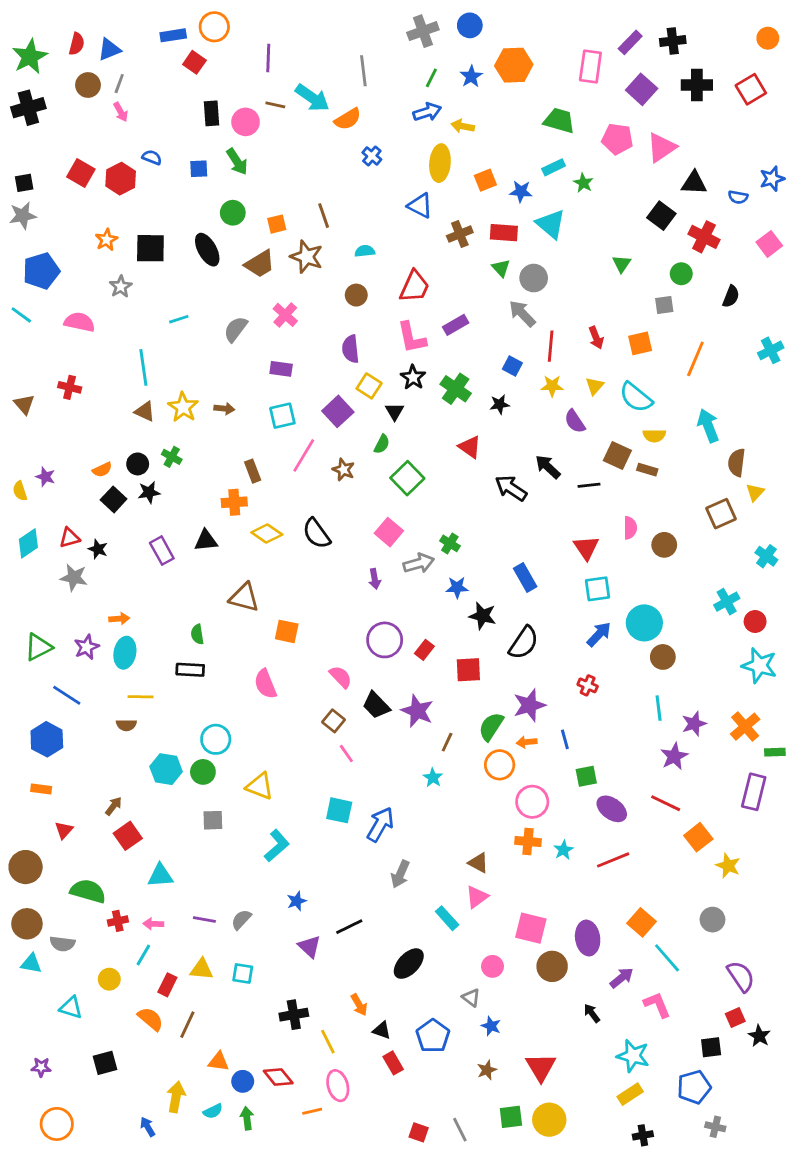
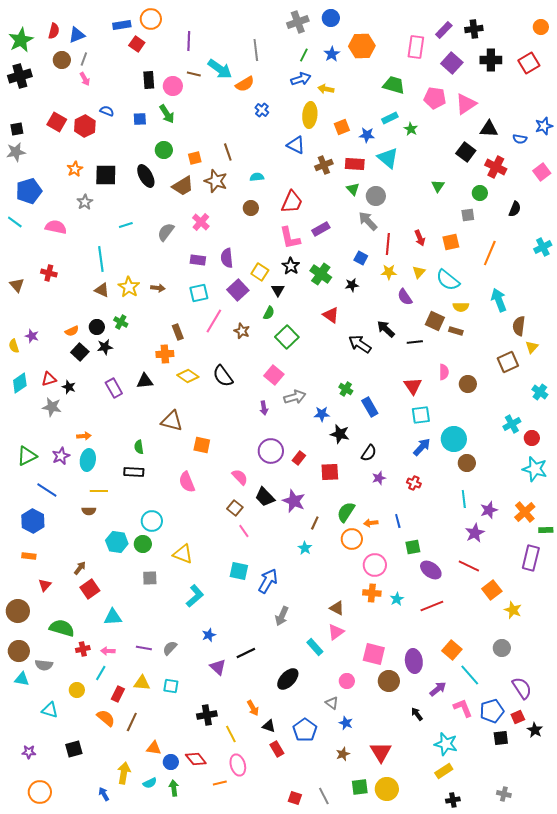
purple semicircle: (351, 349) -> (227, 258), moved
green cross: (450, 543) -> (346, 389), moved
black semicircle: (524, 643) -> (369, 453), size x0.7
purple star: (529, 705) -> (379, 478), moved, size x0.6
blue pentagon: (694, 1087) -> (492, 711), moved

